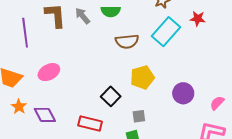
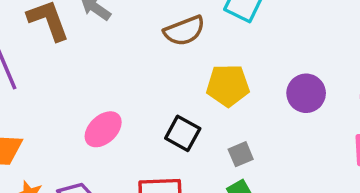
pink ellipse: (49, 72) -> (103, 129), moved
yellow pentagon: (142, 77) -> (228, 85), turned 30

